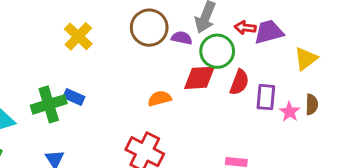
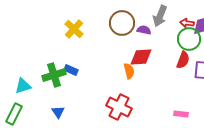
green circle: (217, 51) -> (189, 39), moved
red diamond: (199, 78) -> (141, 57), moved
orange semicircle: (160, 98) -> (129, 71), turned 91

